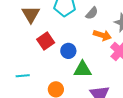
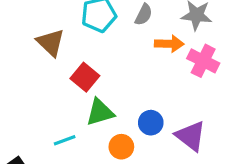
blue circle: (68, 51) -> (151, 123), moved
green triangle: (82, 69) -> (100, 112), moved

